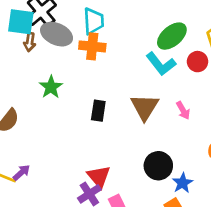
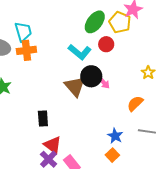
green ellipse: (172, 36) -> (95, 22), moved
black rectangle: (98, 111) -> (43, 118), moved
black circle: (158, 166) -> (91, 76), moved

